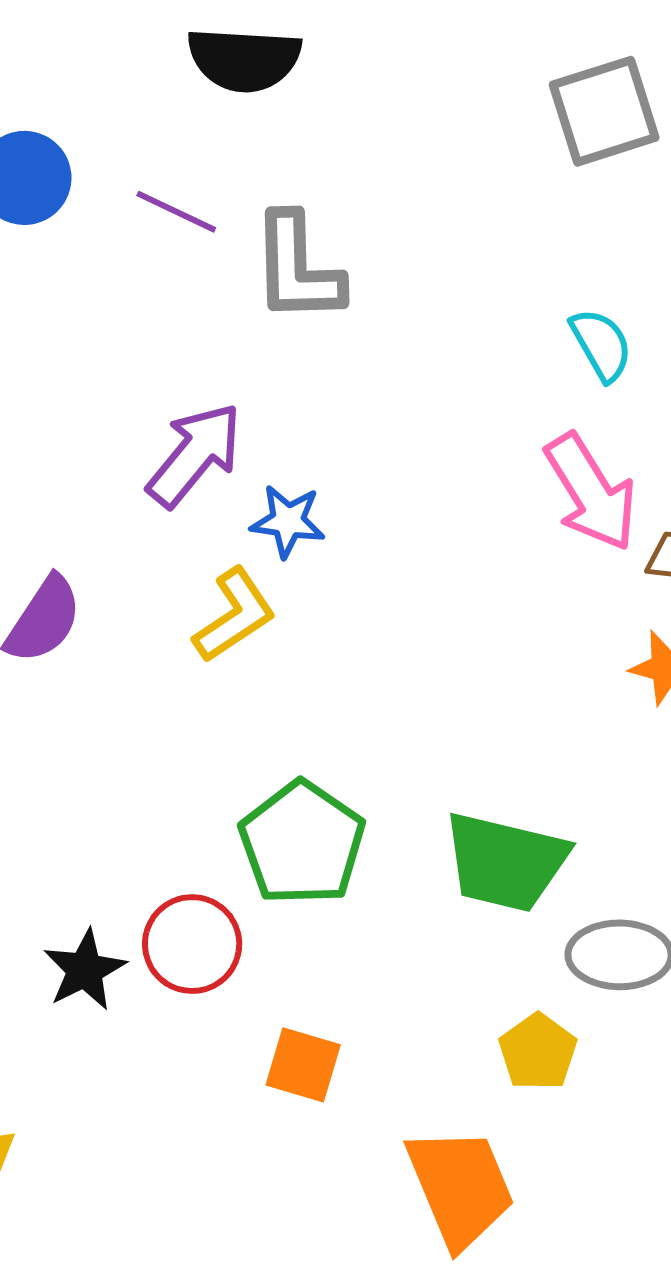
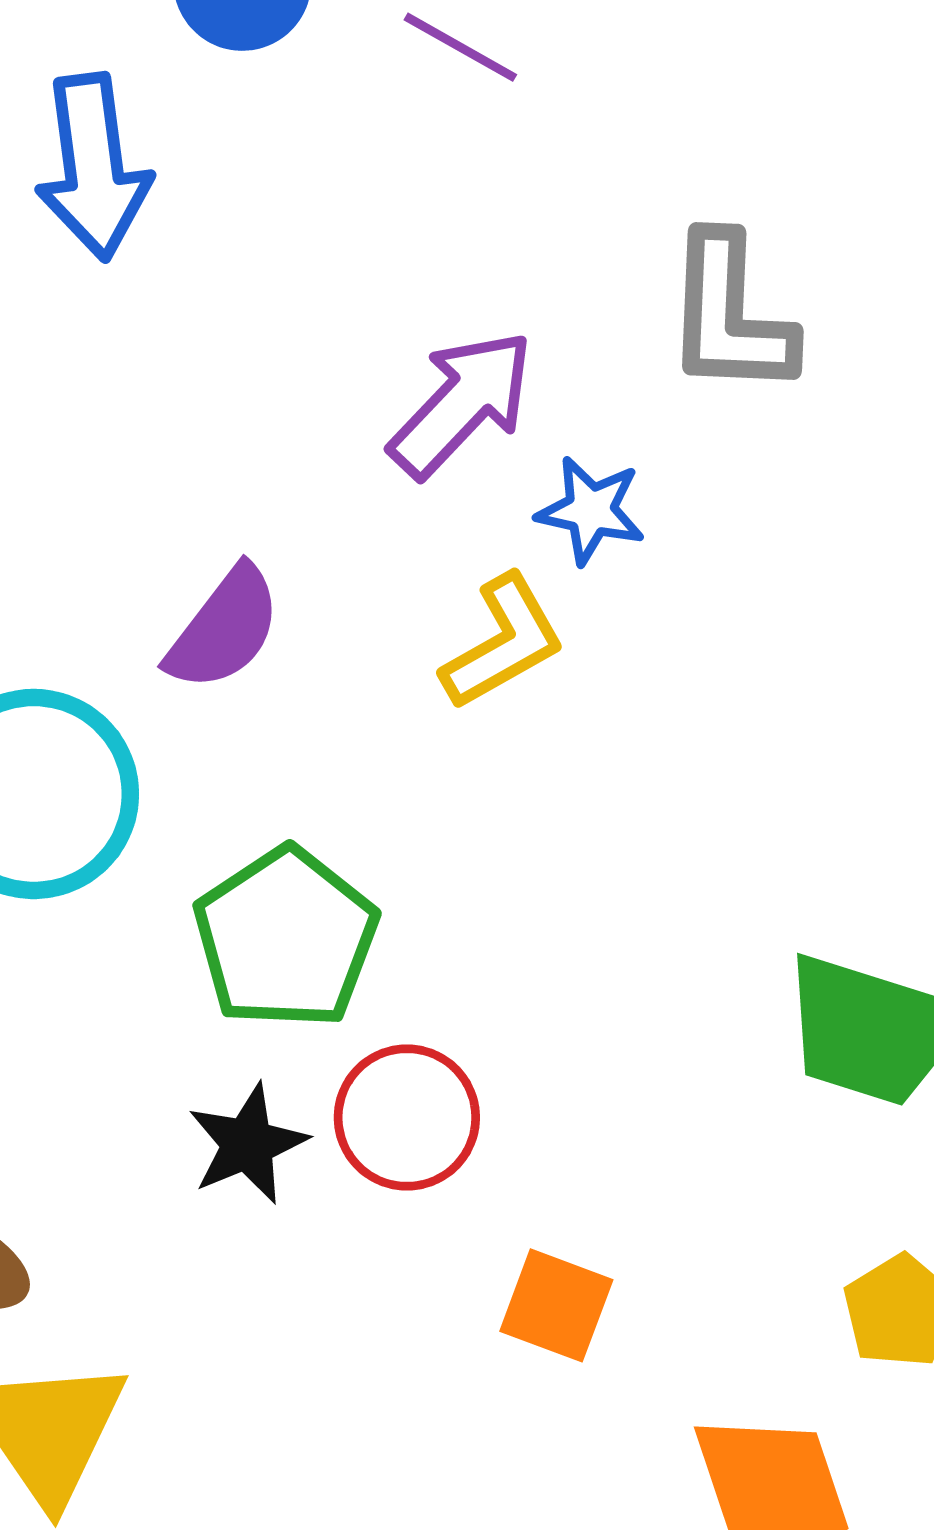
gray L-shape: (297, 268) -> (729, 315), moved
green pentagon: (302, 843) -> (286, 938), moved

